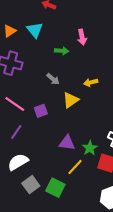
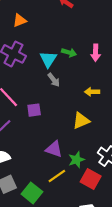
cyan triangle: (35, 30) -> (48, 59), moved
pink arrow: (82, 37) -> (96, 53), moved
yellow triangle: (71, 100) -> (81, 121), moved

